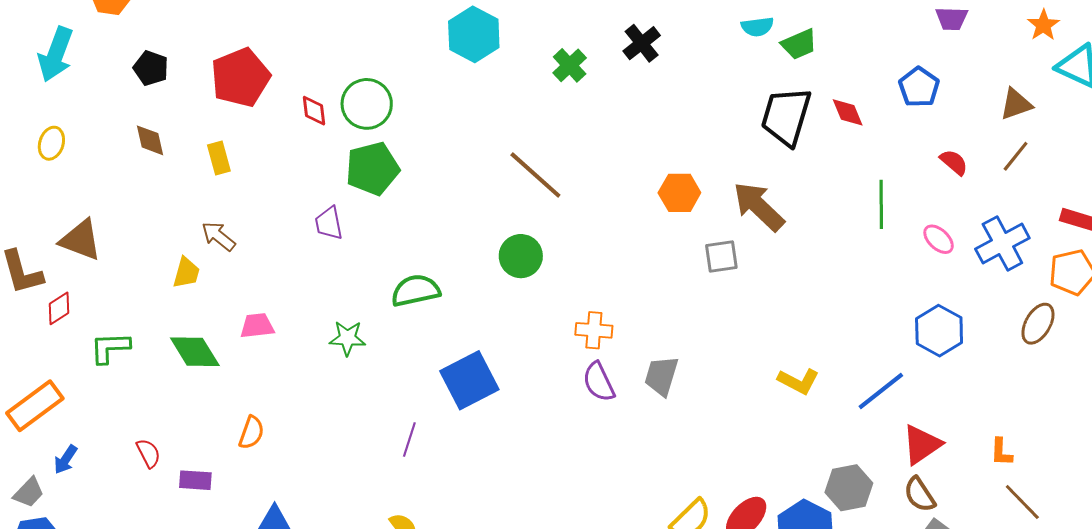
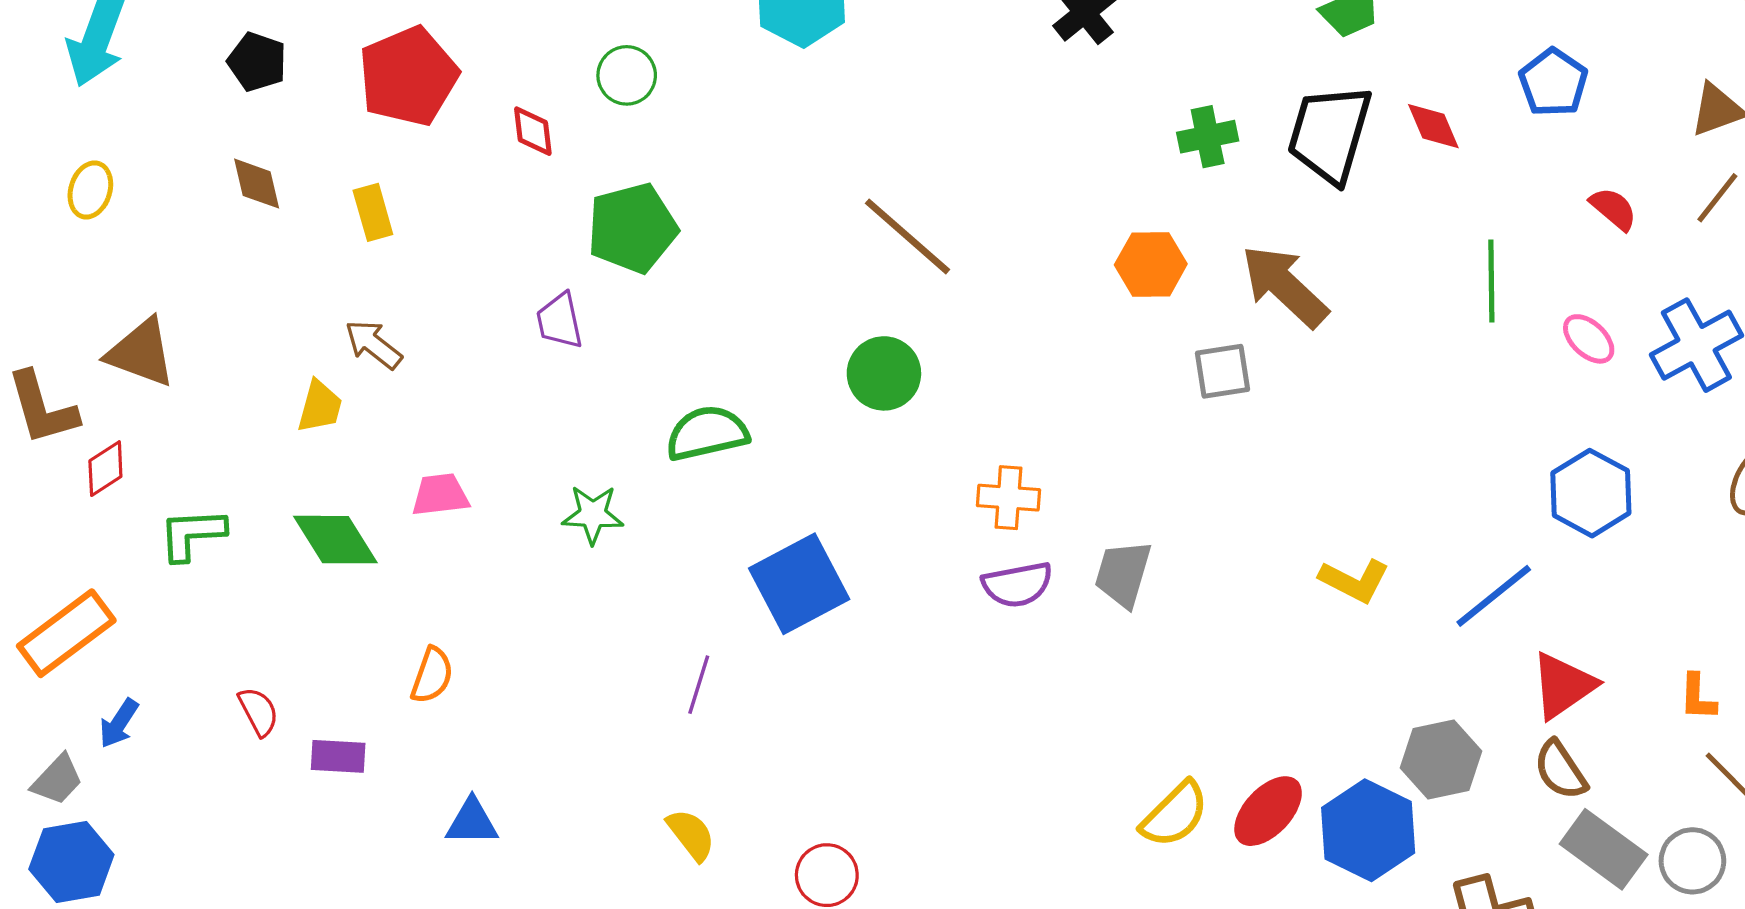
green cross: (570, 65) -> (1208, 137), moved, turned 32
green circle: (367, 104) -> (627, 75), moved, size x0.7
purple semicircle: (599, 382) -> (1017, 585), turned -75

